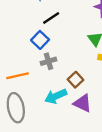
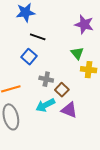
black line: (51, 18) -> (38, 37), turned 56
gray cross: (48, 61) -> (46, 79), moved, turned 32

